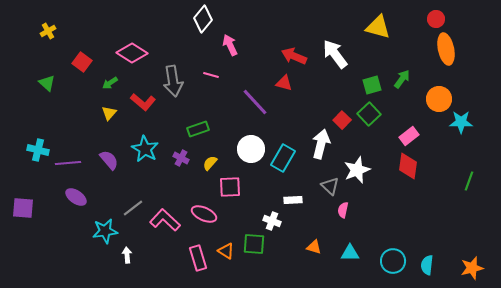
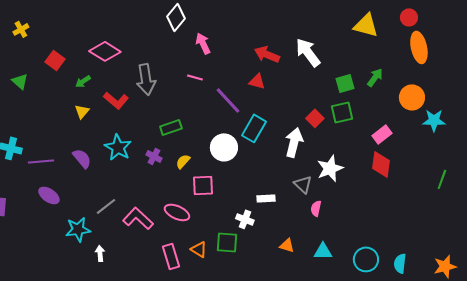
yellow triangle: (378, 27) -> (366, 25), moved
pink line: (211, 75) -> (195, 77), moved
green square: (369, 114) -> (342, 112), turned 30
cyan rectangle: (283, 158) -> (254, 128), moved

